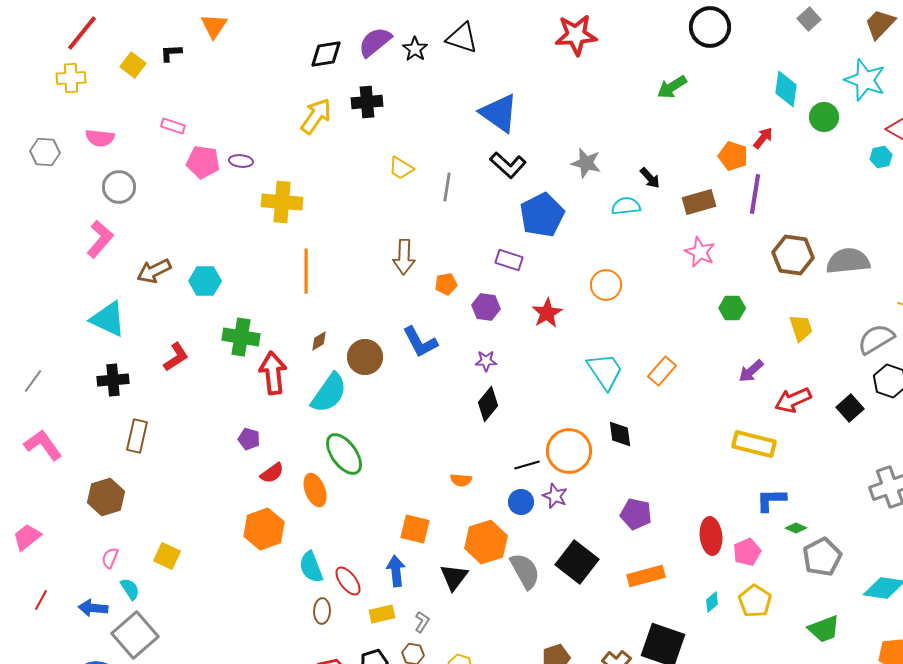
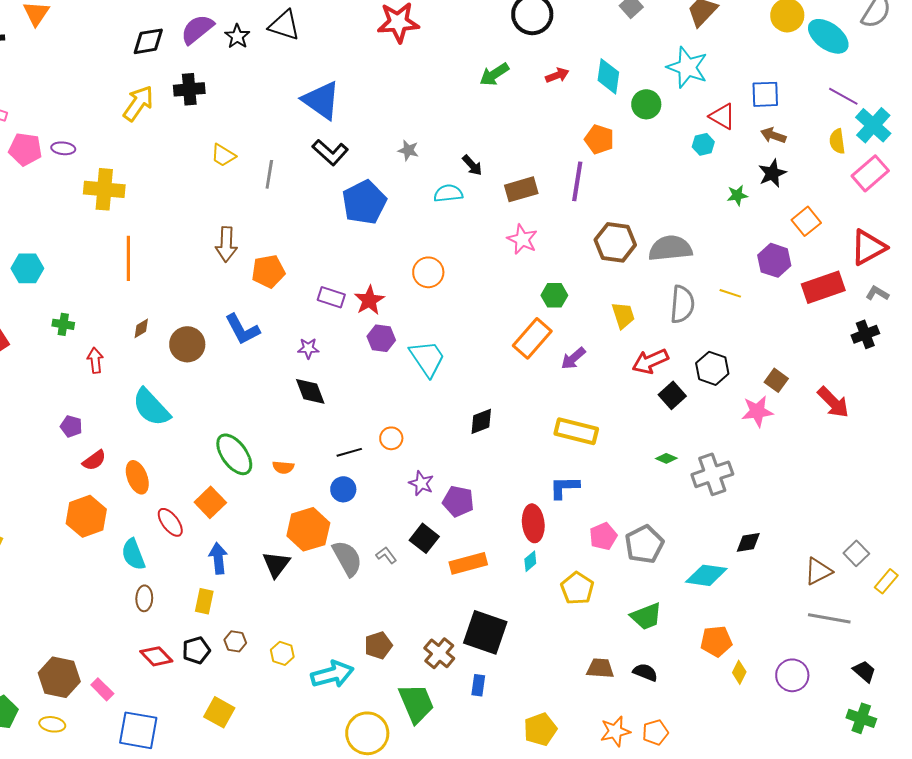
red arrow: (763, 138) -> (557, 75), moved, turned 30
orange pentagon: (733, 156) -> (599, 139), moved
gray star: (586, 163) -> (408, 150), size x0.7
purple rectangle: (509, 260) -> (331, 297), moved
orange pentagon: (446, 284) -> (268, 271), size x1.5
purple hexagon: (486, 307) -> (381, 338), moved
green cross: (241, 337) -> (63, 324), size x0.6
gray semicircle: (876, 339) -> (682, 304), moved, turned 126
orange rectangle: (662, 371) -> (532, 338), moved, size x1.4
red arrow: (273, 373) -> (95, 360), size x0.6
cyan semicircle: (329, 393) -> (151, 407), moved, turned 102
red arrow: (793, 400) -> (650, 361), moved
black diamond: (488, 404) -> (310, 391), turned -60
black diamond: (620, 434) -> (481, 421), moved, turned 76
orange circle: (569, 451) -> (391, 438), size x0.5
green ellipse: (344, 454) -> (234, 454), moved
purple star: (555, 496) -> (421, 483), moved
blue L-shape: (771, 500) -> (564, 487), moved
green diamond: (796, 528) -> (666, 458), moved
orange square: (415, 529) -> (210, 502), moved, turned 32
pink pentagon: (747, 552) -> (603, 536), moved
black square: (577, 562) -> (424, 538), moved, size x0.7
red ellipse: (348, 581) -> (170, 522), moved
cyan diamond: (712, 602) -> (530, 561), moved
yellow rectangle: (382, 614) -> (204, 601), turned -65
gray L-shape: (422, 622) -> (386, 555), moved, turned -70

